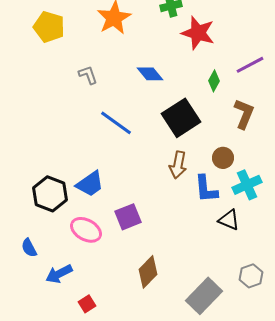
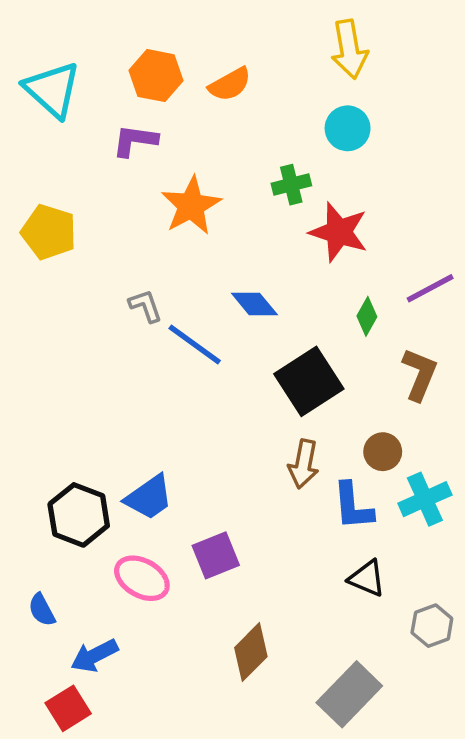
yellow pentagon: (49, 27) -> (49, 232), moved
blue line: (116, 123) -> (195, 344), moved
black triangle: (229, 220) -> (367, 578), moved
gray hexagon: (251, 276) -> (432, 626), moved
red square: (87, 304) -> (68, 708), moved, size x1.4

